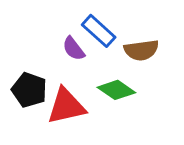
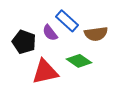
black pentagon: (29, 90) -> (24, 42), moved

